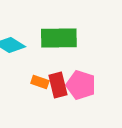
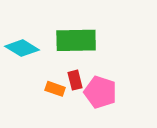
red rectangle: (58, 85) -> (75, 80), moved, size x0.7

